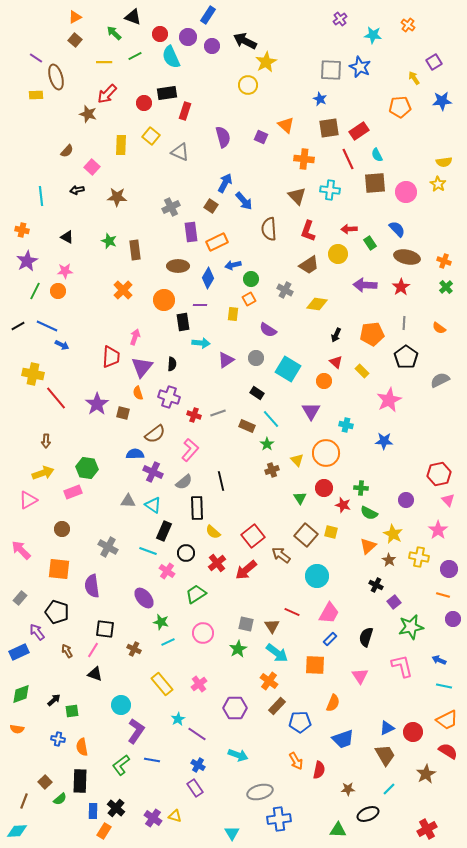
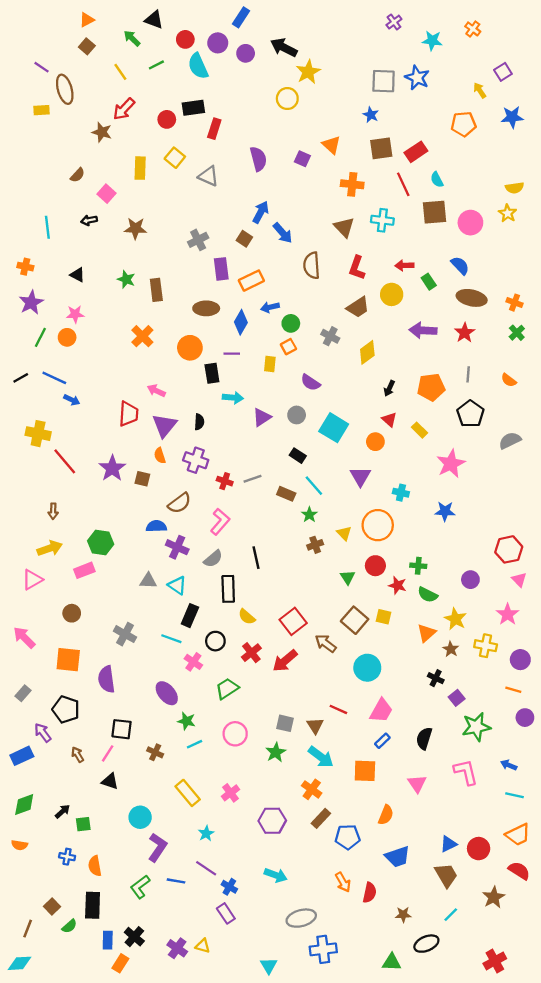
yellow line: (104, 62) -> (120, 72), turned 56
yellow diamond: (317, 304) -> (367, 352), turned -45
pink arrow: (135, 337) -> (156, 391), turned -84
purple line: (197, 734) -> (206, 868), moved

